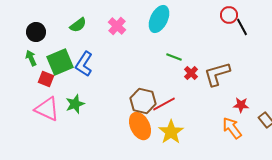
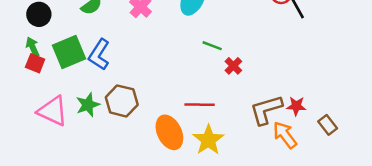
brown L-shape: (217, 74) -> (266, 110), moved
red square: (46, 79) -> (35, 63), moved
brown hexagon: (143, 101) -> (122, 101), moved
red line: (164, 104) -> (200, 105), turned 30

